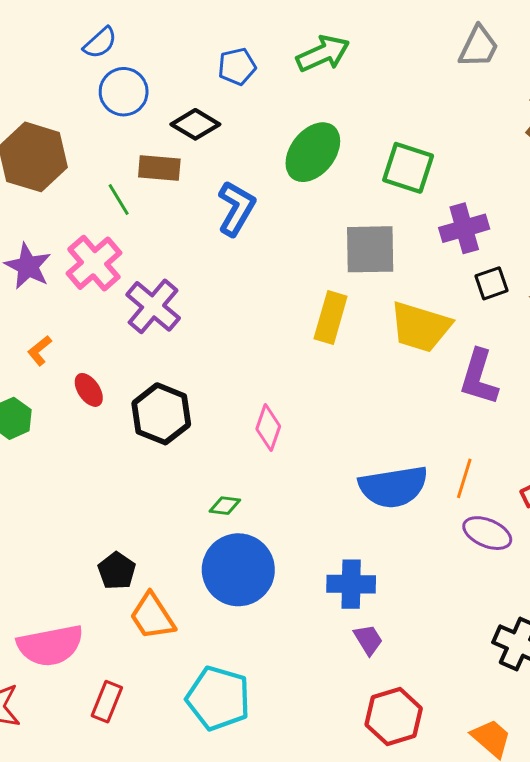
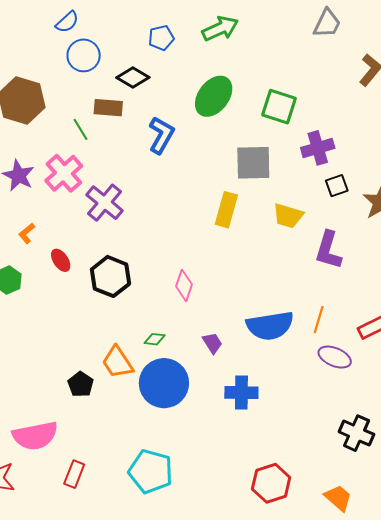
yellow trapezoid: (420, 327) -> (288, 216), size x0.7
orange trapezoid: (152, 616) -> (118, 362), moved
purple trapezoid: (368, 640) -> (212, 343), moved

